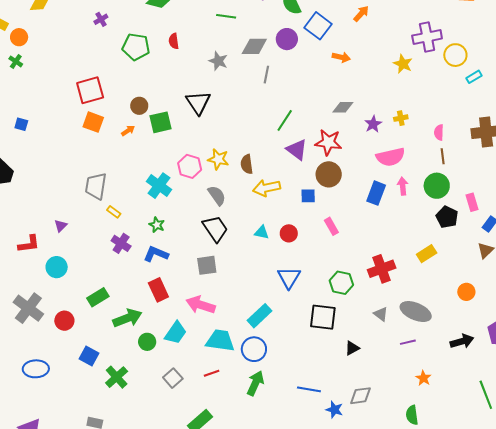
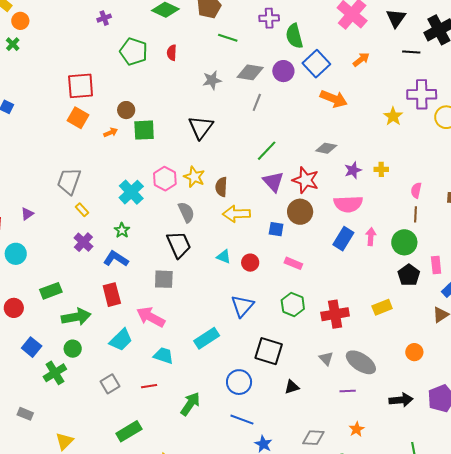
orange arrow: (341, 57) -> (334, 99), size x1.5
gray star: (218, 61) -> (212, 80), turned 30
black triangle: (198, 103) -> (201, 127), moved
pink semicircle: (391, 157) -> (348, 204), moved
pink rectangle: (331, 226) -> (293, 263), turned -48
green hexagon: (341, 283) -> (293, 304), moved
cyan trapezoid: (220, 341) -> (163, 356), size x0.7
green circle: (147, 342) -> (73, 349), moved
blue circle: (254, 349) -> (239, 382), moved
gray diamond: (361, 396) -> (313, 438), moved

